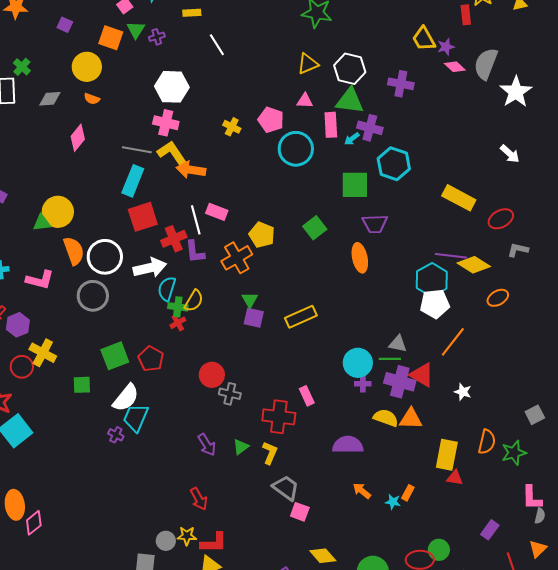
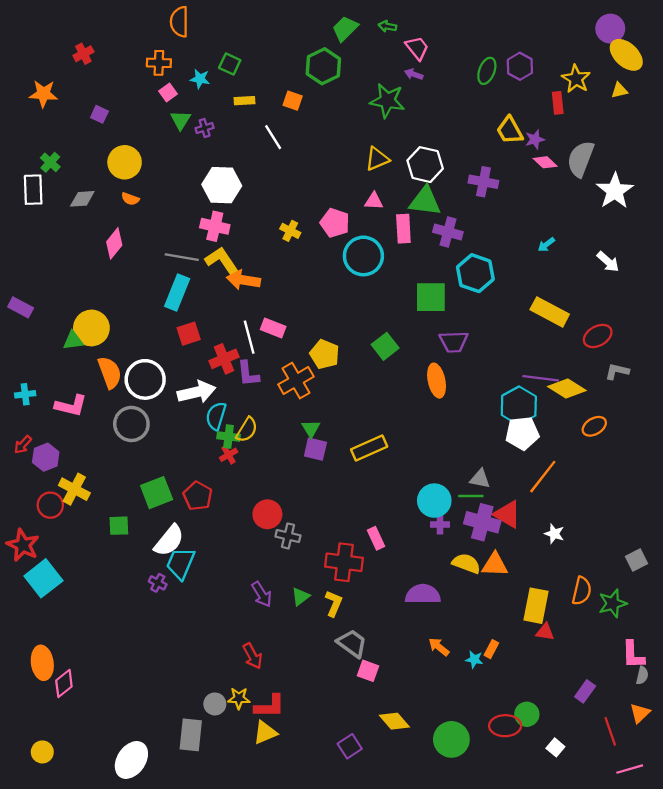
orange square: (111, 38) -> (293, 101), moved, size x0.7
cyan arrow: (352, 139) -> (546, 245), moved
red square: (143, 217) -> (189, 334), size x0.7

